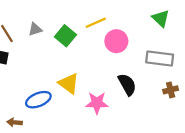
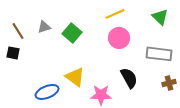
yellow line: (96, 23) -> (115, 14), moved

